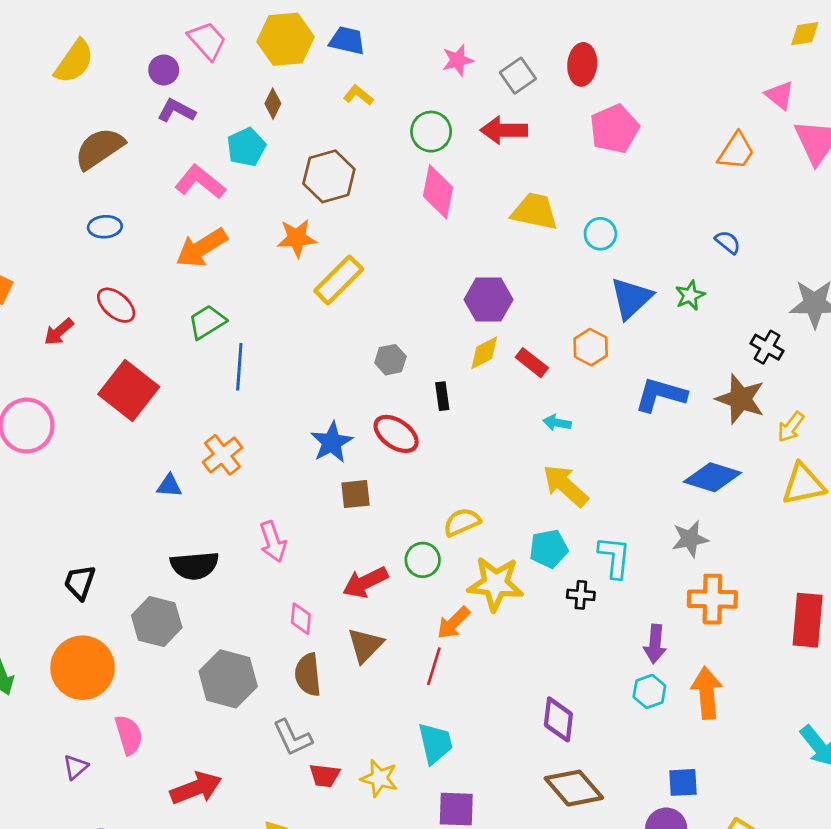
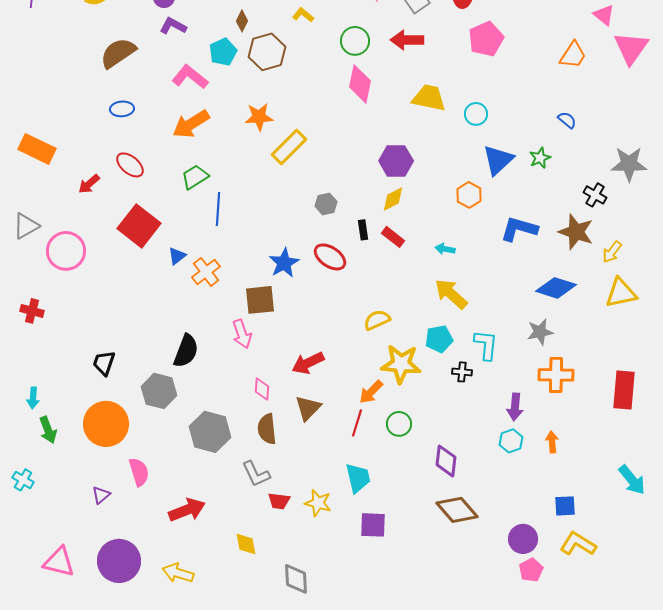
brown hexagon: (329, 176) -> (267, 52), moved
red rectangle: (532, 363) -> (393, 237), moved
blue triangle: (169, 486) -> (177, 256), moved, turned -42
brown square: (355, 494) -> (260, 300), moved, size x1.4
green circle: (423, 560) -> (399, 424), moved
black semicircle: (195, 565) -> (186, 351), turned -64
orange arrow: (707, 693) -> (552, 442), size x0.6
blue square: (683, 782) -> (565, 506), moved

